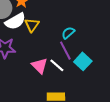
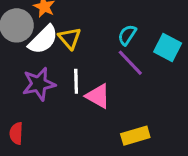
cyan square: (83, 61) -> (168, 48), moved
white line: (57, 65) -> (76, 81), moved, turned 63

